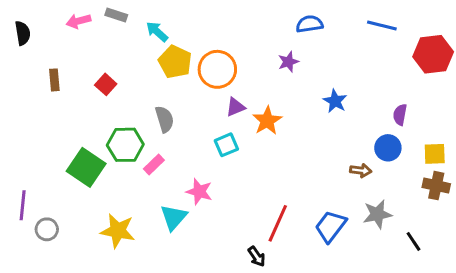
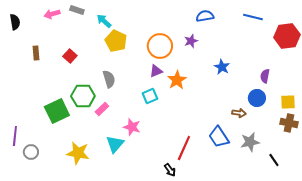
orange circle: (217, 69) -> (160, 46), moved
green square: (86, 167) -> (57, 111), turned 30
blue trapezoid: (331, 226) -> (219, 137), moved, turned -70

